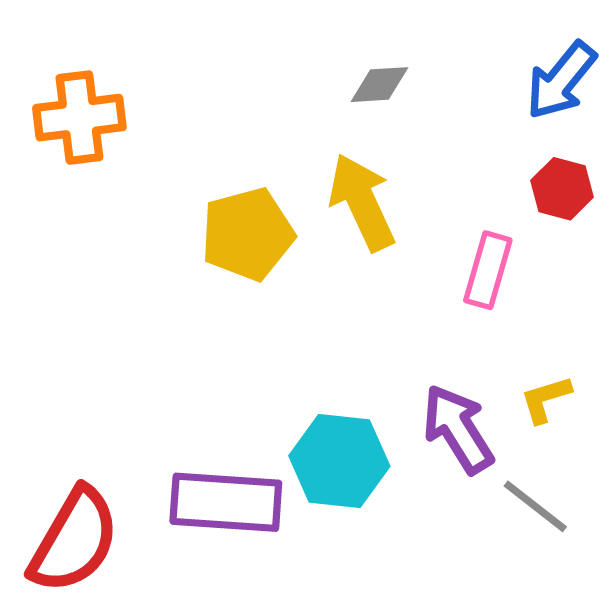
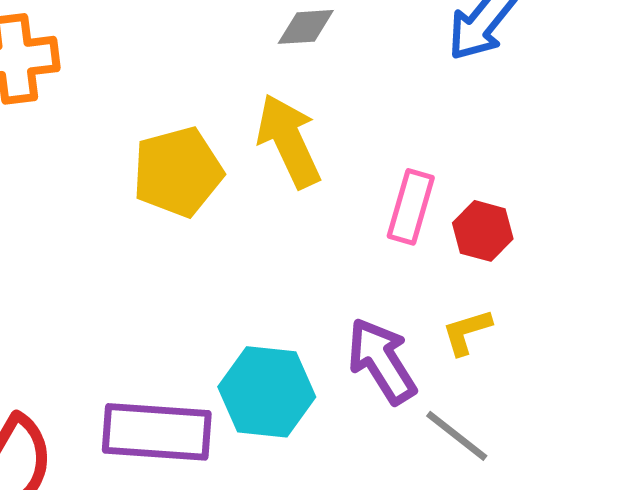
red hexagon: (562, 189) -> (483, 231), moved

